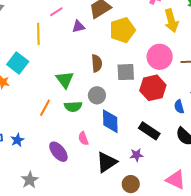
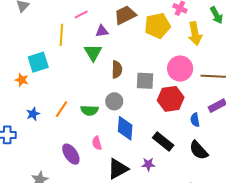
yellow pentagon: (122, 30) -> (157, 26), moved
cyan square: (18, 63) -> (38, 62), turned 30
green triangle: (65, 80) -> (93, 53), moved
blue star: (17, 140) -> (33, 114), moved

